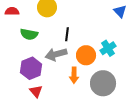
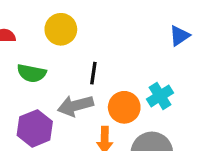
blue triangle: (120, 11) -> (179, 36), turned 40

